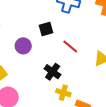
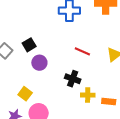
black square: (46, 29) -> (29, 45), moved

